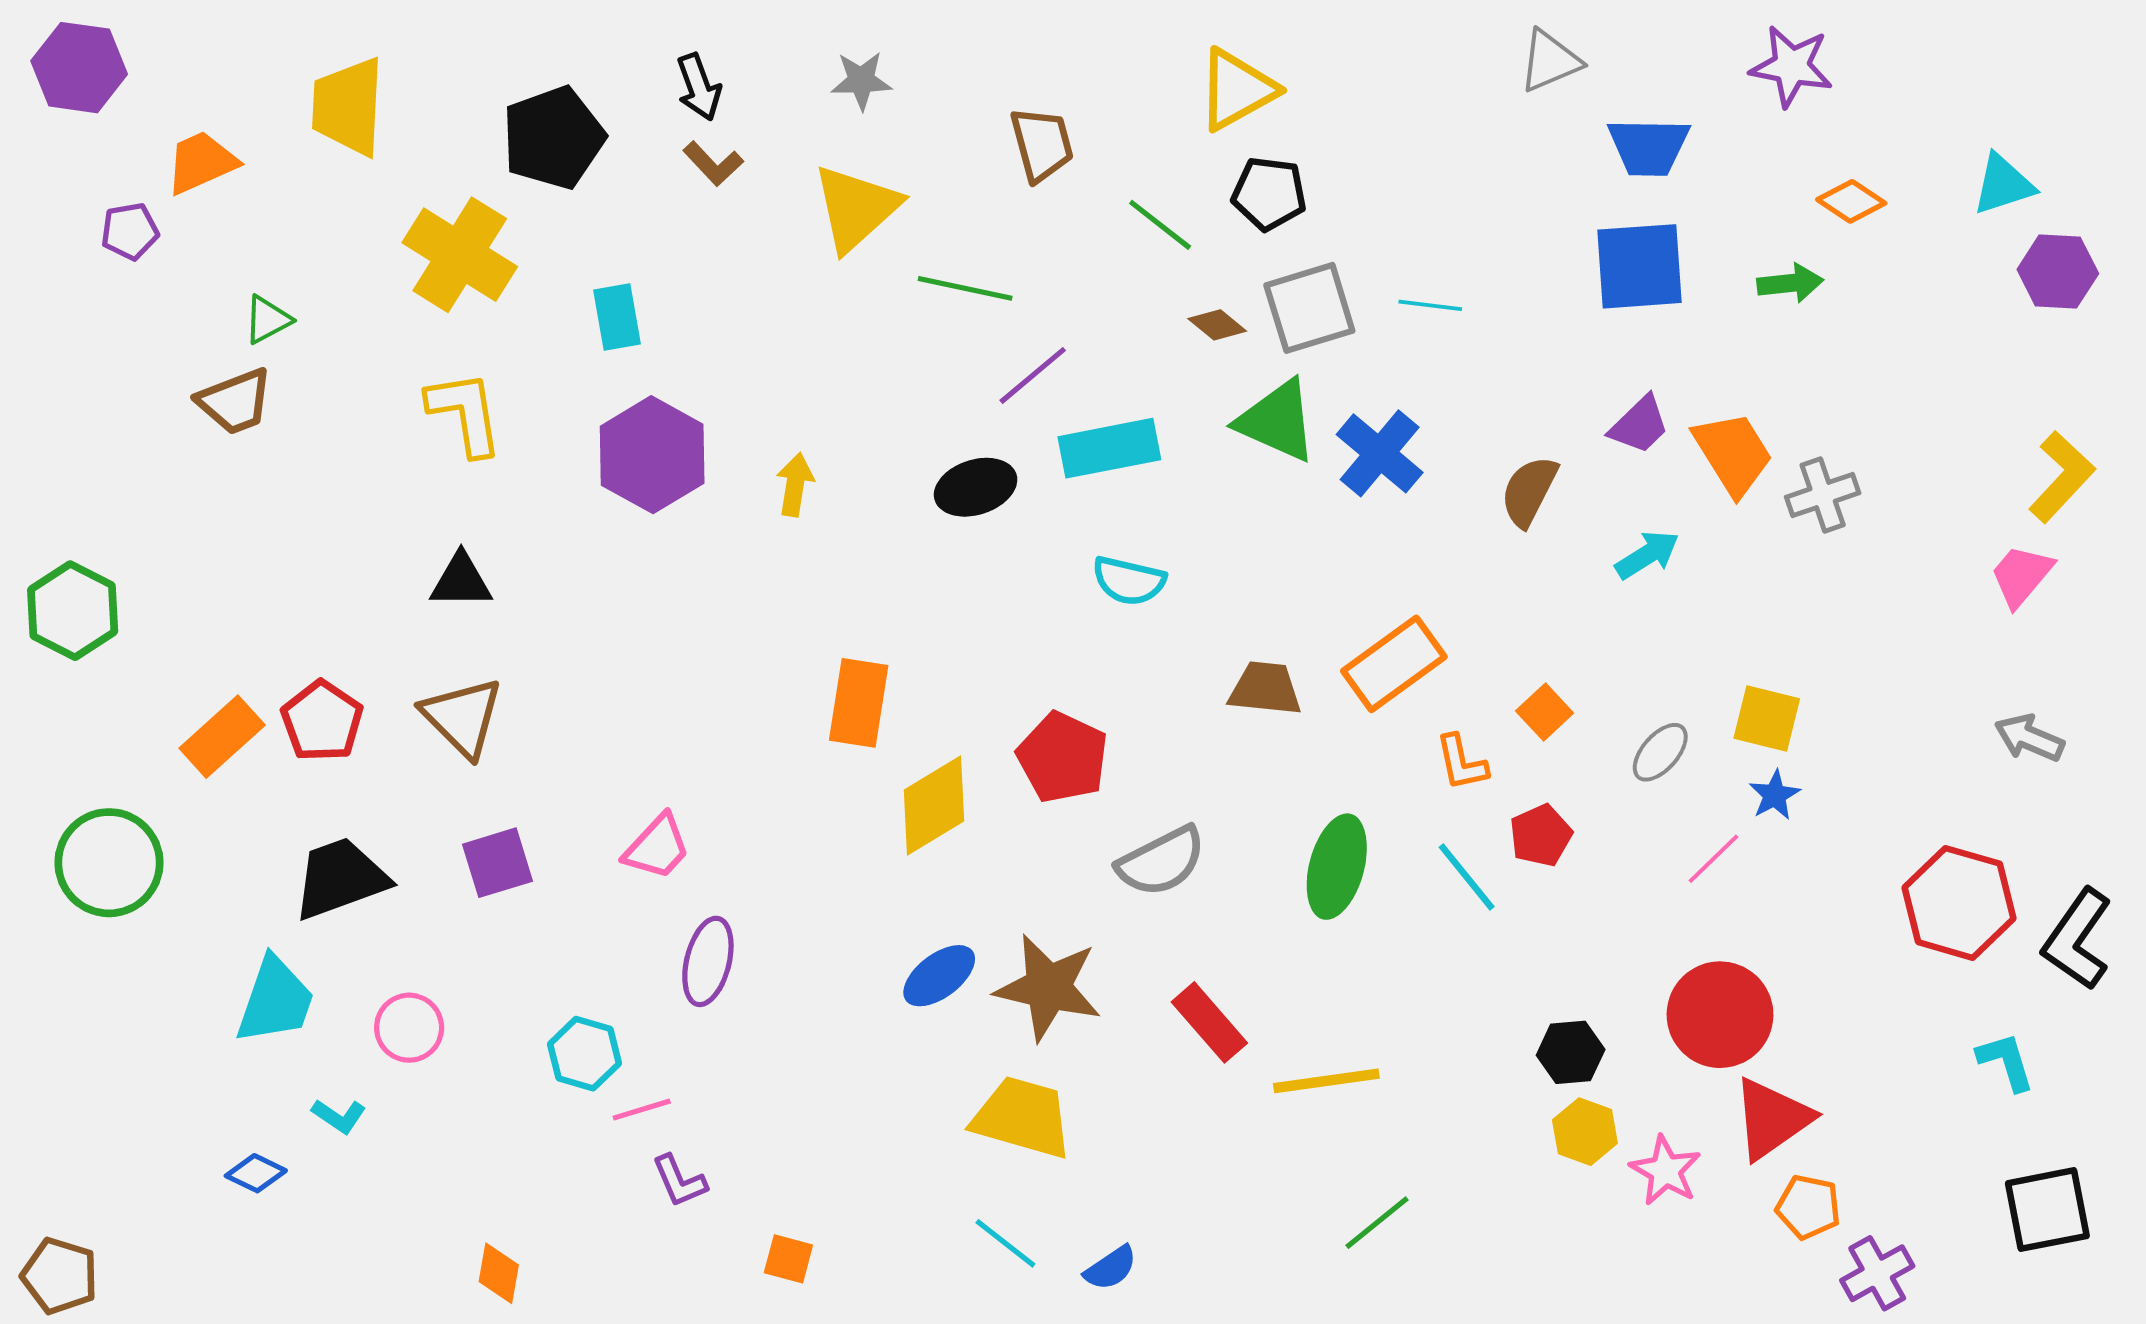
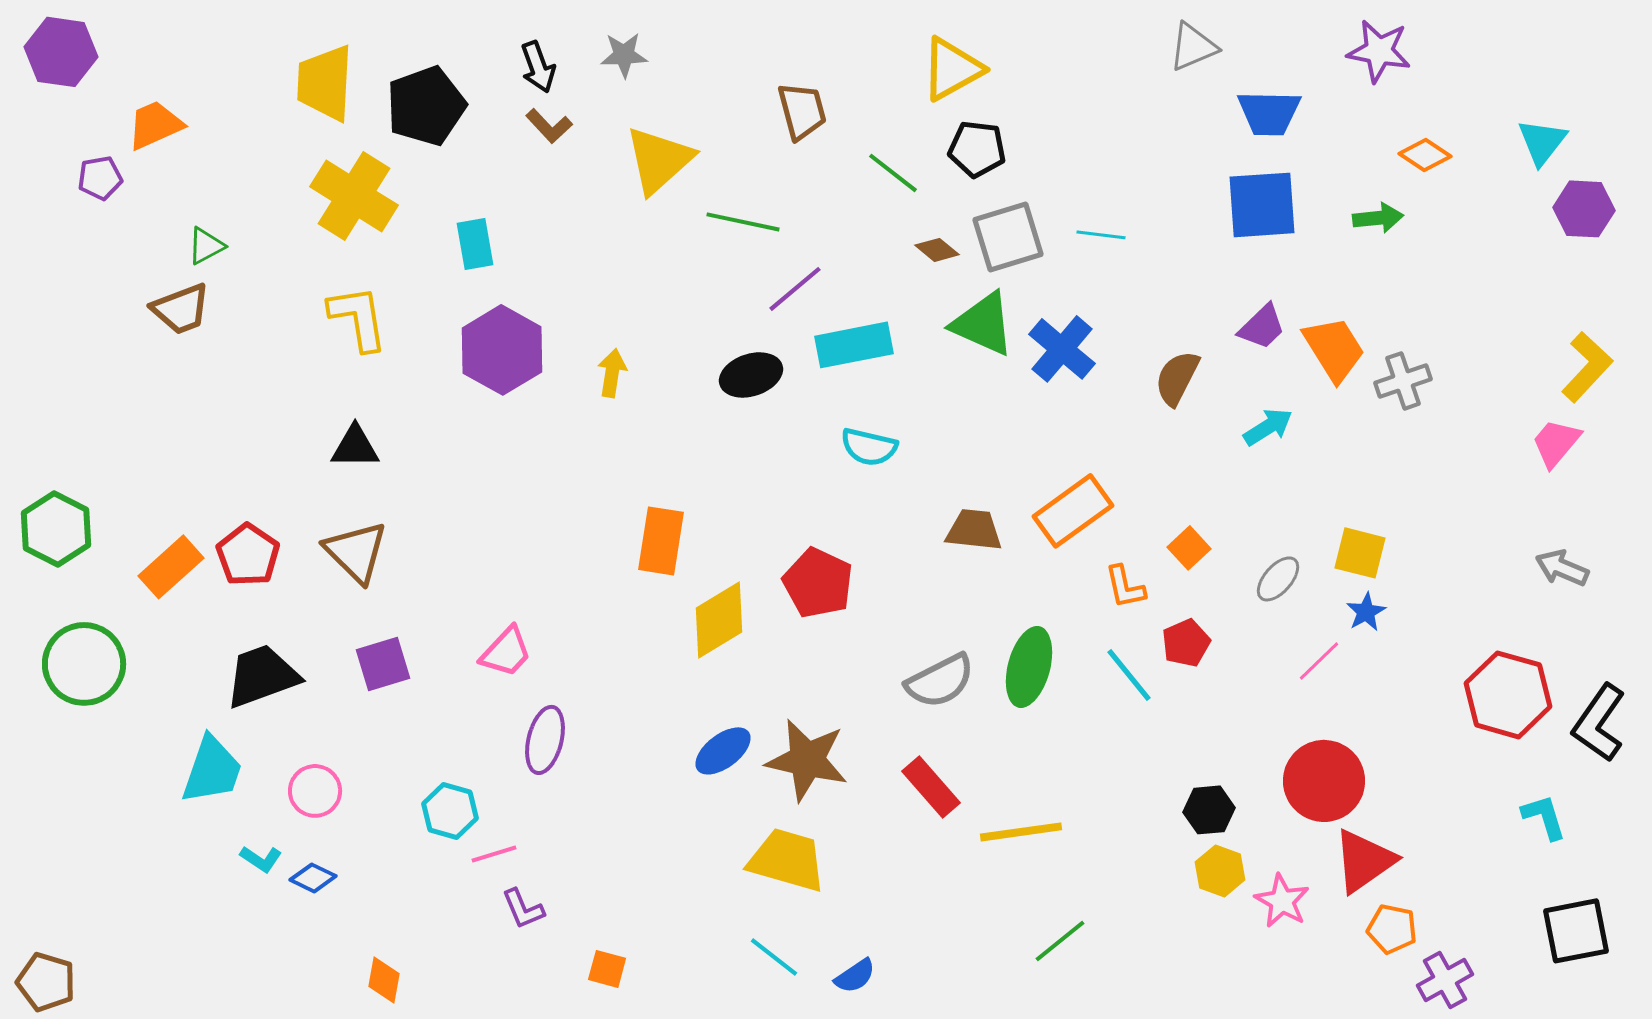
gray star: (861, 81) -> (624, 55), moved
yellow trapezoid: (348, 107) -> (325, 83), moved
cyan triangle: (2003, 184) -> (1542, 142), turned -34
green hexagon: (73, 611) -> (56, 529), moved
gray semicircle: (1161, 861) -> (940, 681), moved
blue diamond: (256, 1173) -> (313, 878), moved

